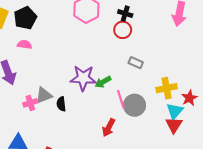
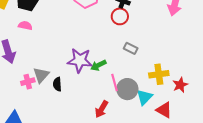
gray triangle: (44, 95) -> (41, 75), turned -30
cyan triangle: (175, 111) -> (144, 97), moved
red triangle: (174, 125) -> (164, 110), turned -36

